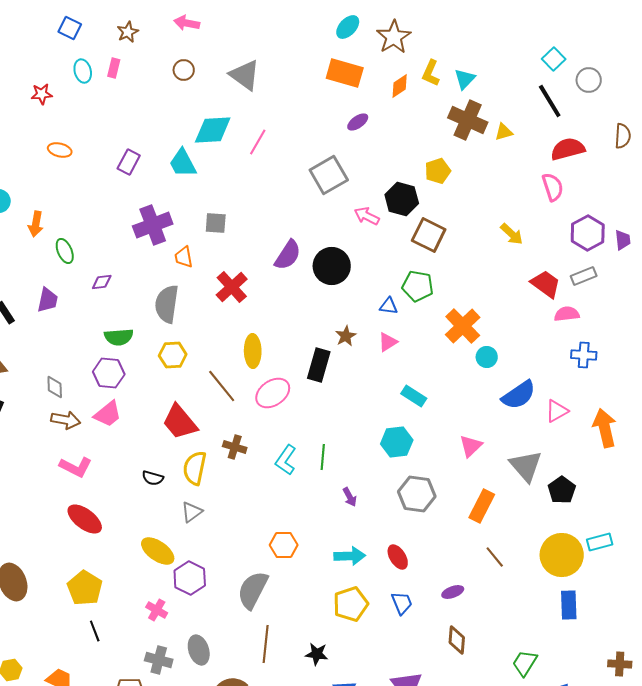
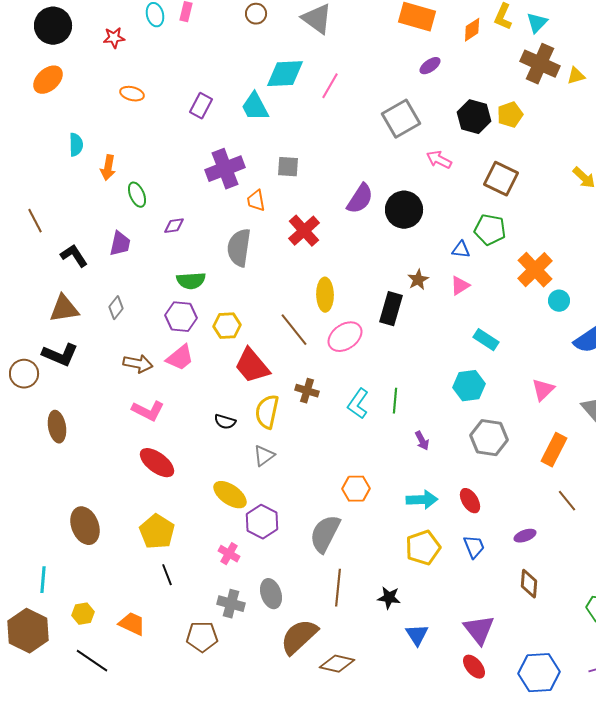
black hexagon: (402, 199) -> (474, 117), moved
yellow hexagon: (173, 355) -> (227, 326), moved
gray diamond: (55, 387) -> (116, 308), moved, turned 40

